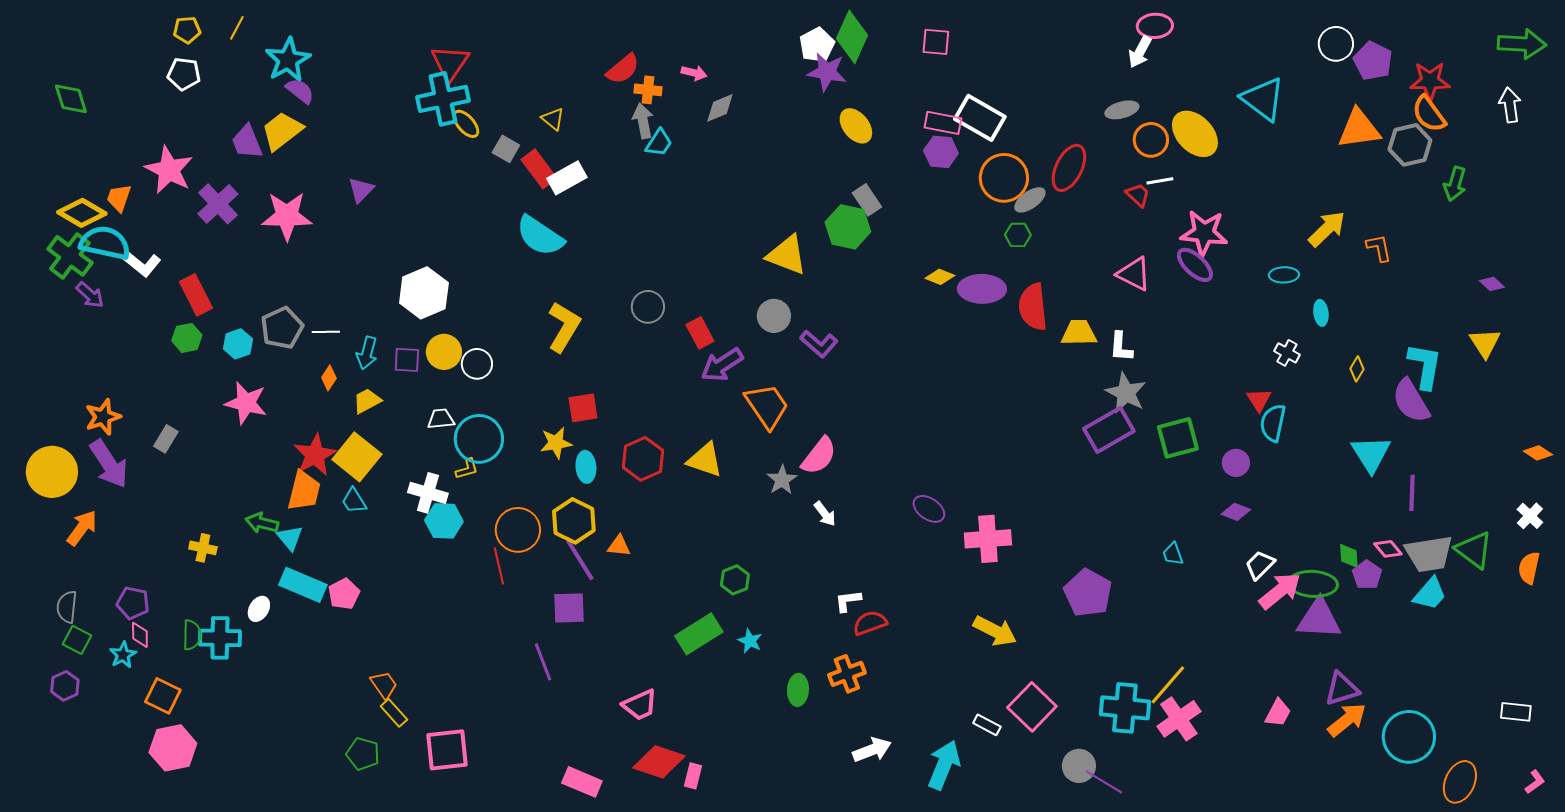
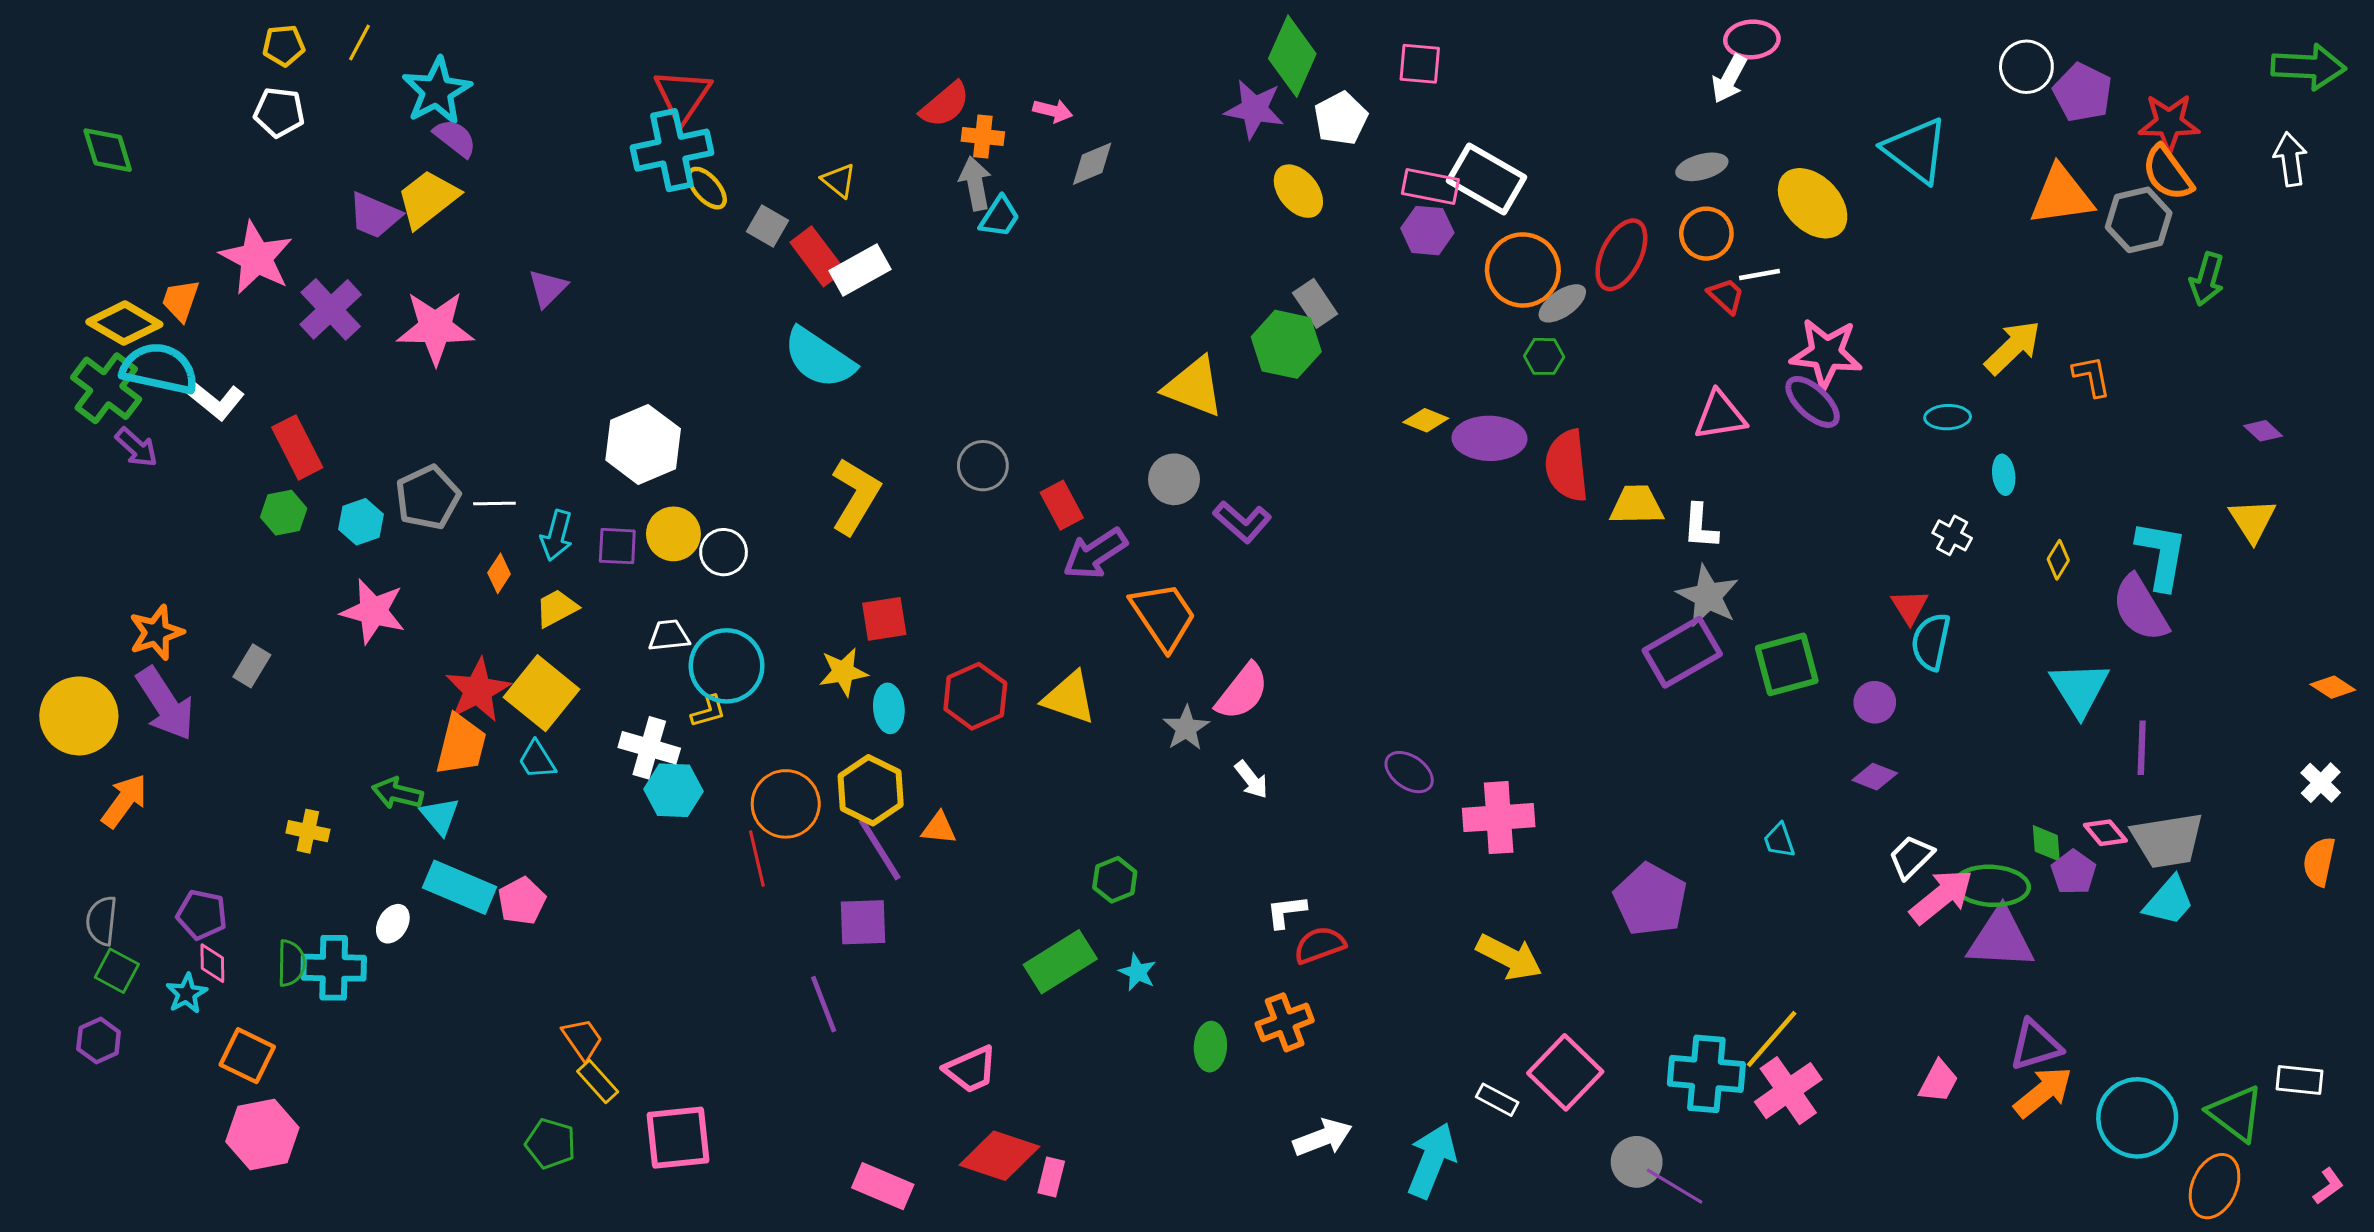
white pentagon: (817, 45) -> (1341, 118), moved
orange circle: (1151, 140) -> (1706, 234), moved
purple trapezoid: (247, 142) -> (375, 215), turned -45
pink triangle: (1134, 274) -> (1720, 416), turned -36
green triangle: (1474, 550) -> (2236, 1113), moved

